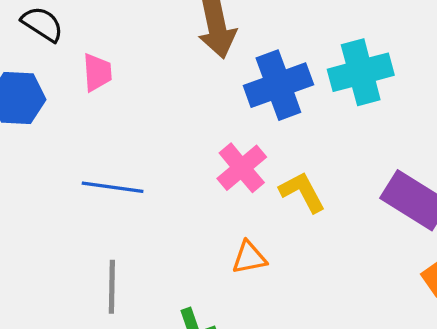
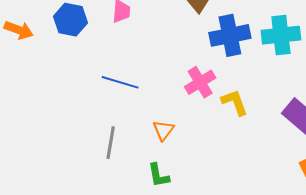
orange triangle: (249, 258) -> (163, 130), moved, turned -50

